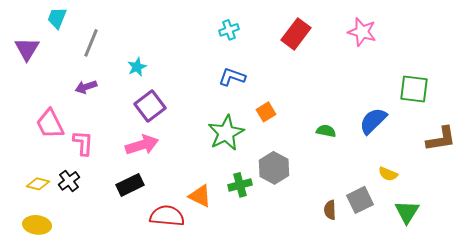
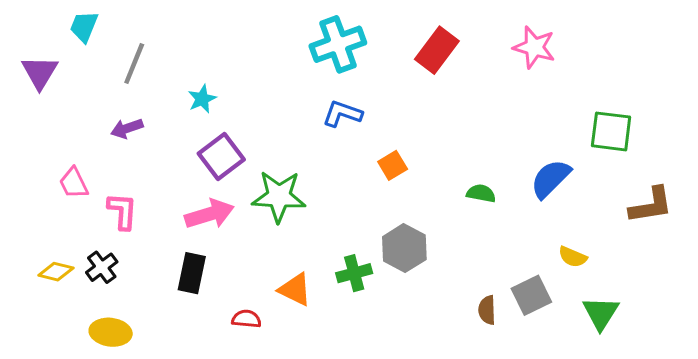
cyan cross: (229, 30) -> (338, 44), size x1.8
pink trapezoid: (50, 124) -> (74, 183), size x0.7
green star: (226, 133) -> (279, 196), moved, turned 30
black rectangle: (130, 185) -> (192, 273), turned -52
red semicircle: (167, 216) -> (246, 319), size x0.6
yellow ellipse: (37, 225) -> (111, 332), moved

